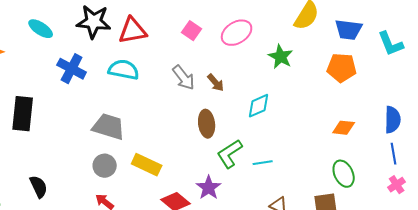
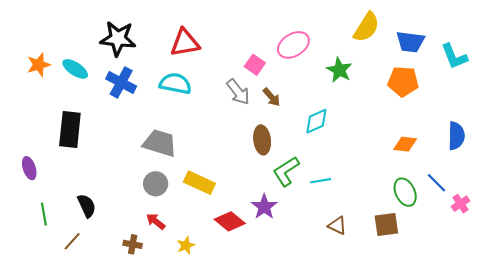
black star: (94, 22) -> (118, 39), moved
cyan ellipse: (41, 29) -> (75, 69), moved
pink square: (192, 31) -> (255, 65), moved
blue line: (394, 154) -> (436, 183), moved, turned -35

